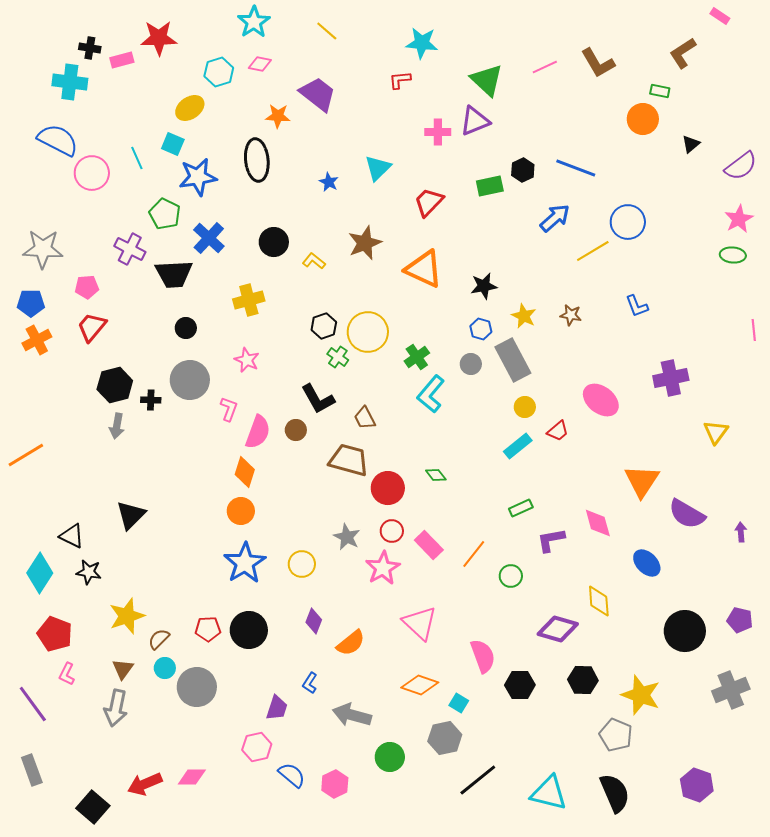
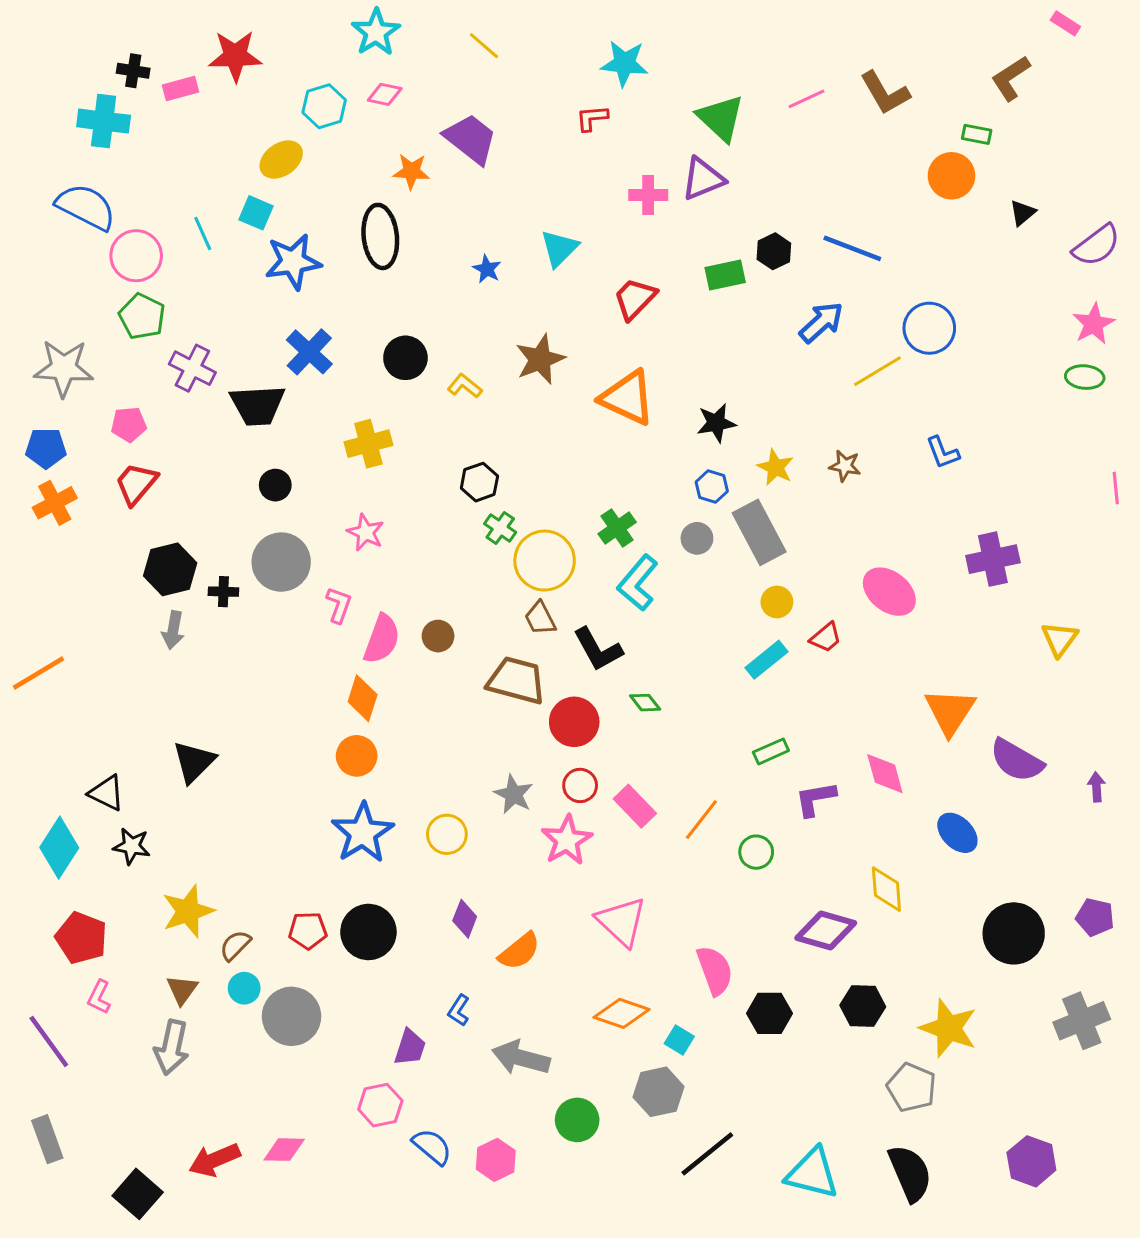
green pentagon: (165, 214) -> (142, 316), moved
yellow circle: (368, 332) -> (545, 561), moved
black L-shape: (318, 399) -> (598, 649), moved

